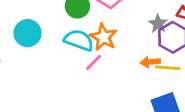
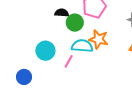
pink line: (94, 62) -> (69, 61), moved

